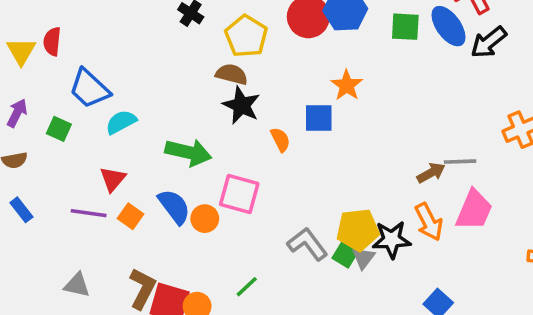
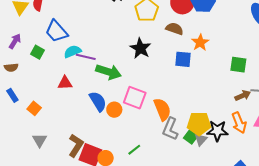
green square: (405, 27) -> (238, 65), moved
brown semicircle: (232, 74) -> (175, 29), moved
orange semicircle: (280, 140) -> (162, 109), moved, size x1.6
red triangle: (113, 179) -> (65, 83), turned 42
purple line: (89, 213) -> (86, 57), moved
orange square: (131, 216) -> (34, 108), moved
gray L-shape: (307, 244) -> (170, 129), turned -125
gray triangle: (77, 285) -> (40, 140), turned 42

